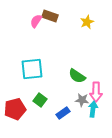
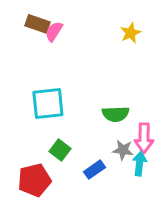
brown rectangle: (50, 16) -> (37, 24), moved
green semicircle: (77, 76) -> (116, 114), turned -36
red pentagon: (15, 109) -> (34, 180), moved

